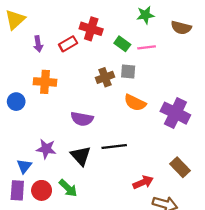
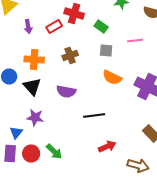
pink line: (147, 47) -> (135, 40), moved
brown cross: (105, 77) -> (70, 56), moved
black triangle: (81, 156) -> (32, 86), moved
red arrow: (143, 182) -> (107, 146), moved

